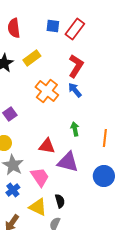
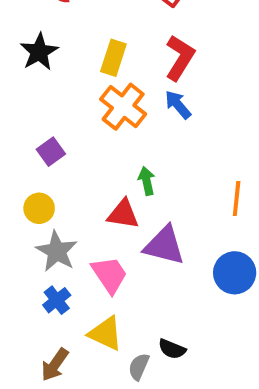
yellow rectangle: (32, 58) -> (113, 58), moved, turned -36
green arrow: (75, 129) -> (147, 181), moved
black semicircle: (60, 201) -> (172, 349), moved, turned 128

